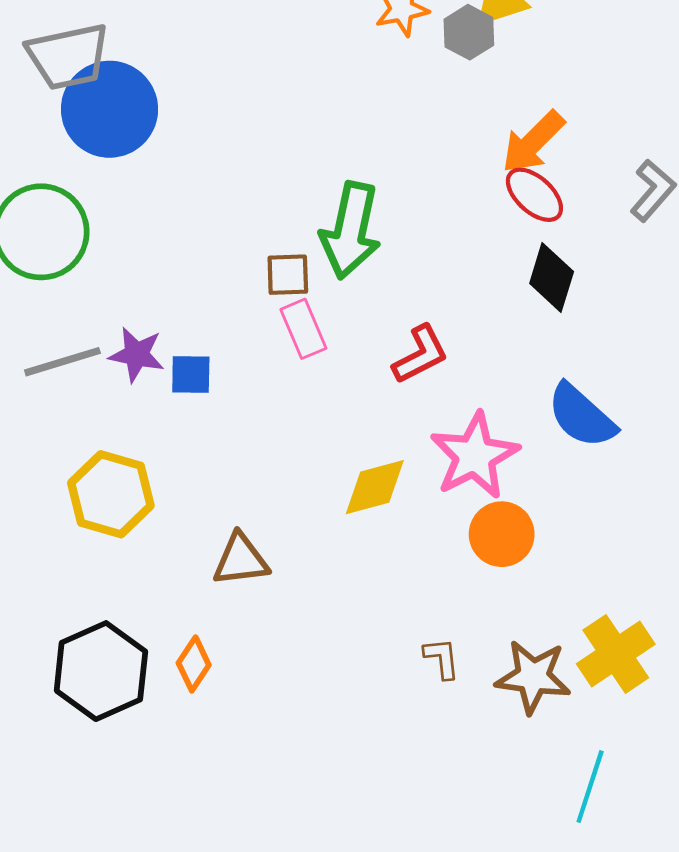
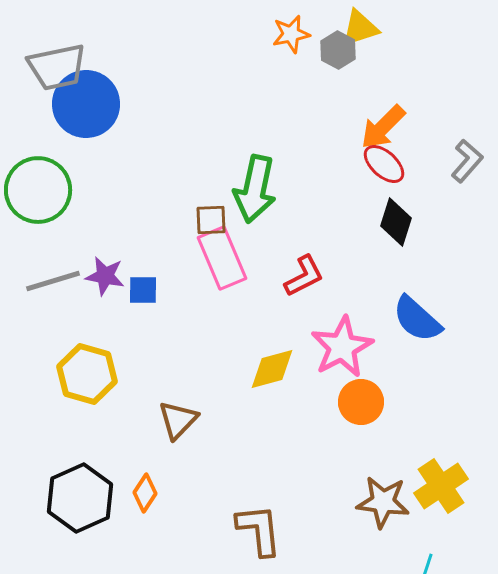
pink rectangle: (303, 329) -> (222, 258), size x1.5
brown triangle: (241, 560) -> (178, 420), turned -39
brown L-shape: (442, 658) -> (259, 530), moved, size x1.8

